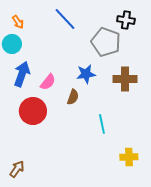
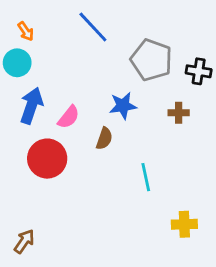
black cross: (126, 20) -> (199, 71), moved
brown cross: (125, 79) -> (179, 113), size x0.6

